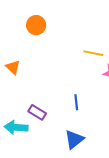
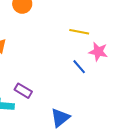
blue line: (76, 102) -> (79, 67), moved, turned -35

